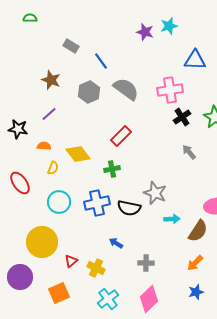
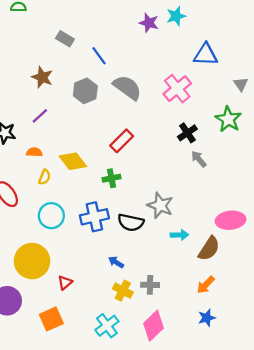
pink cross: (170, 90) -> (177, 89), turned -30
black cross: (182, 117) -> (187, 133), moved
yellow cross: (96, 268) -> (123, 291), moved

